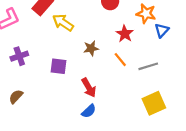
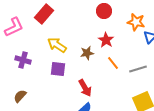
yellow arrow: (63, 23) -> (57, 45), moved
red star: (125, 34) -> (106, 40), moved
purple cross: (19, 56) -> (23, 60), turned 35

